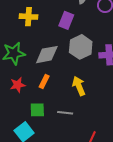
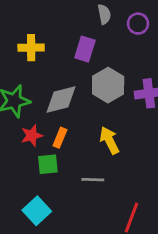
red star: (18, 85) -> (32, 136), moved
green square: (37, 110) -> (48, 164), moved

